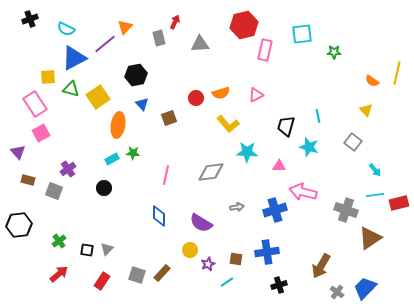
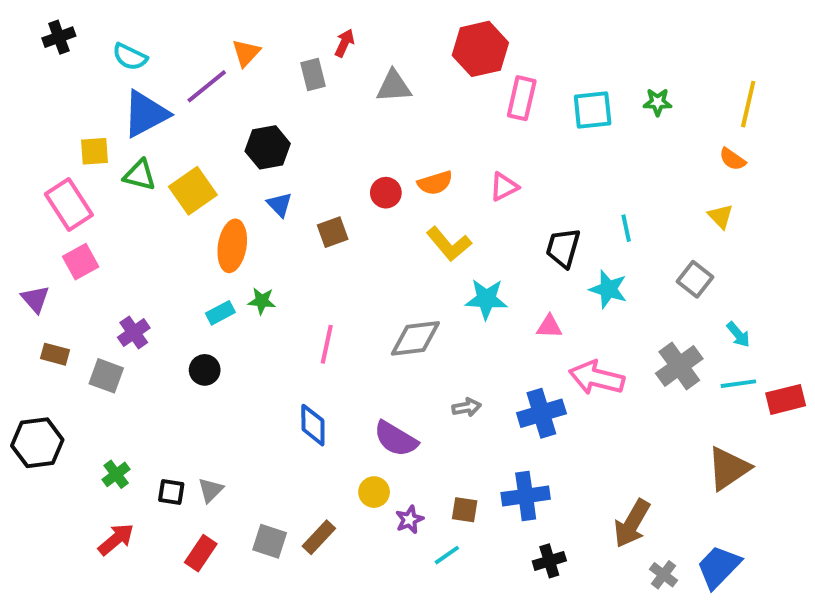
cyan square: (302, 34) -> (593, 110), moved
yellow line: (397, 73) -> (748, 104), moved
gray cross: (346, 210) -> (679, 366), moved, turned 35

